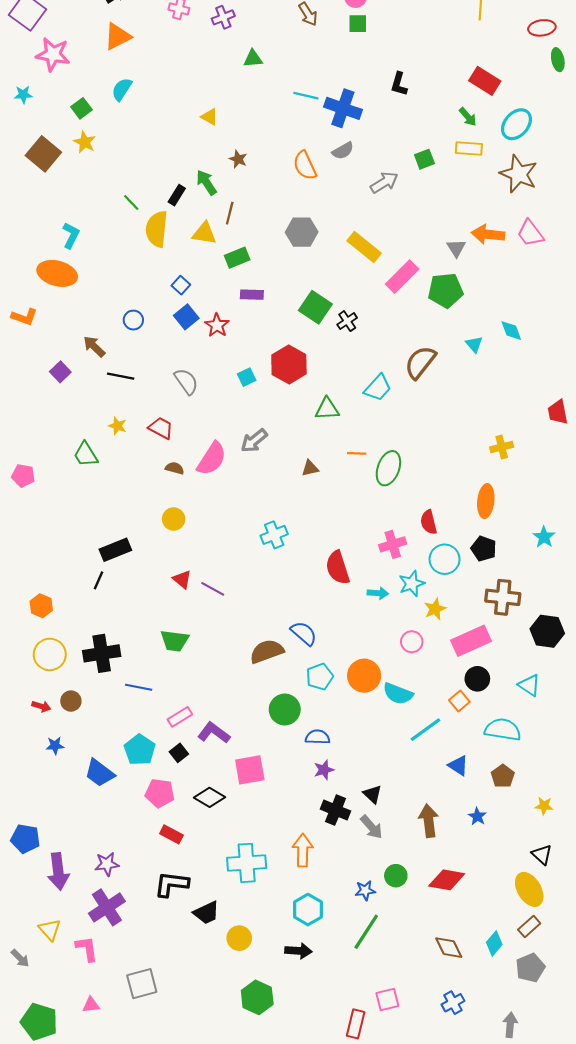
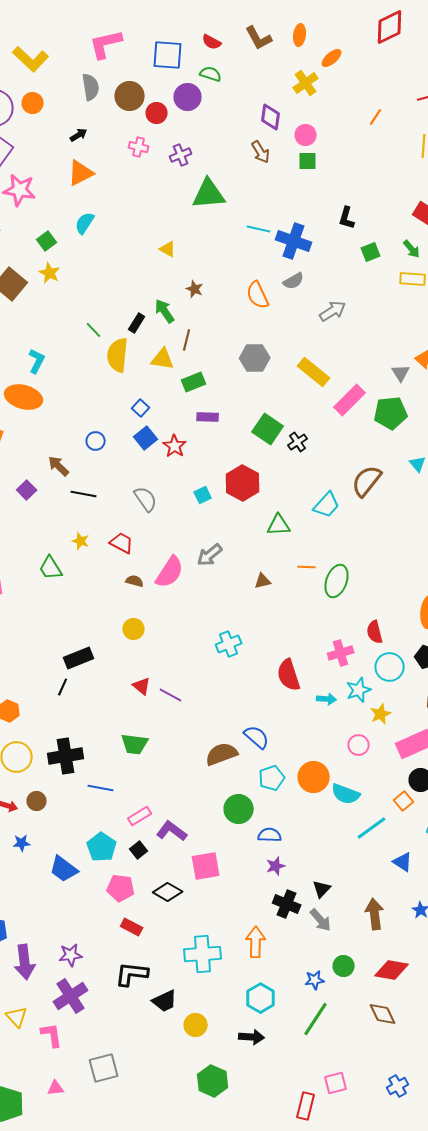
green triangle: (253, 59) -> (209, 194), size x1.8
green square: (424, 159) -> (371, 252), moved
black triangle: (373, 794) -> (322, 889), turned 30
brown diamond: (449, 948) -> (383, 1014), moved

